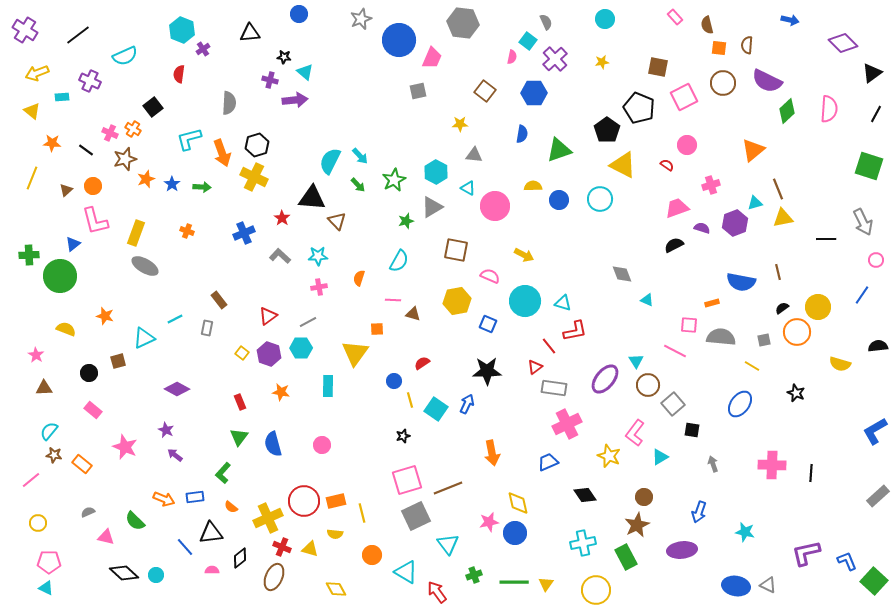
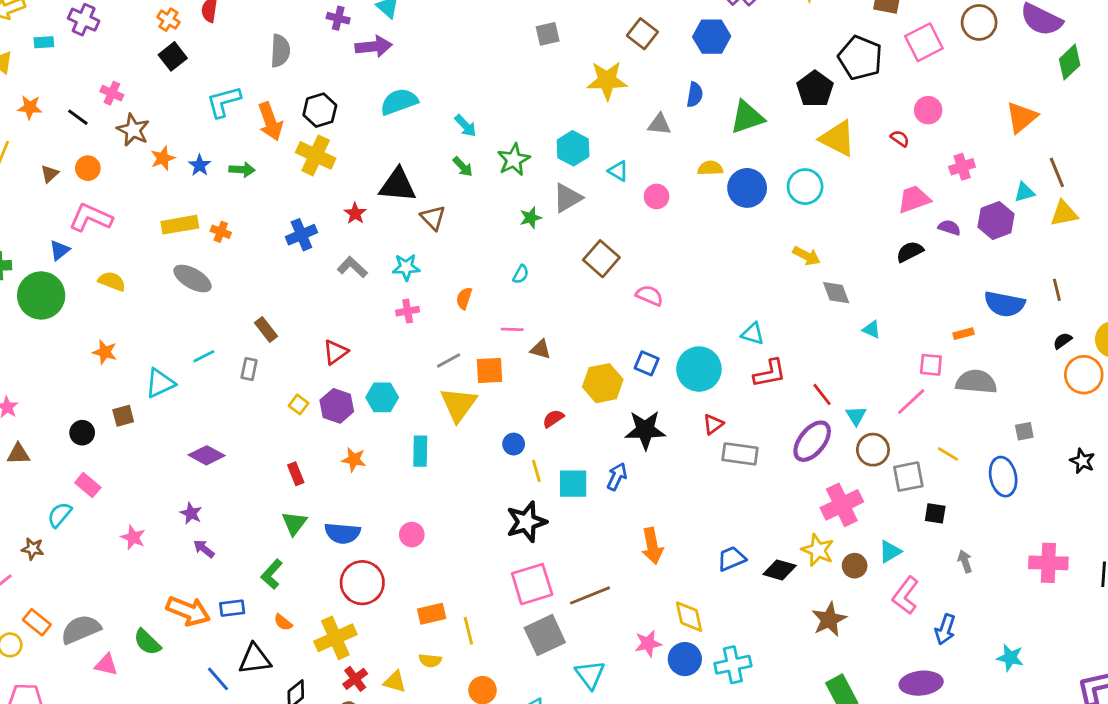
yellow star: (460, 124) -> (607, 80), size x1.8
orange cross: (133, 129) -> (168, 20), moved
gray triangle: (474, 155) -> (659, 124), moved
brown star: (125, 159) -> (133, 130), turned -30
cyan semicircle: (330, 161) -> (399, 102), moved, turned 44
blue circle: (559, 200) -> (747, 188), size x1.4
pink circle: (495, 206) -> (657, 196), size x0.6
pink L-shape: (95, 221) -> (91, 218), turned 128
yellow rectangle: (136, 233) -> (180, 225), moved, turned 60
brown square: (456, 250) -> (601, 259), turned 30
yellow arrow: (524, 255) -> (806, 256), moved
cyan semicircle: (399, 261) -> (521, 274), size x0.6
gray ellipse: (145, 266) -> (193, 279), moved
yellow hexagon: (457, 301) -> (603, 383), moved
cyan circle: (525, 301) -> (699, 369), moved
gray line: (308, 322) -> (449, 361), moved
yellow semicircle: (66, 329) -> (112, 281), moved
orange square: (377, 329) -> (490, 370), size x1.5
gray square: (764, 340) -> (1024, 431), moved
red line: (549, 346) -> (822, 395), moved
pink line: (675, 351) -> (911, 402), turned -70
yellow line: (752, 366) -> (948, 454), moved
gray square: (673, 404) -> (908, 477), turned 30
blue ellipse: (740, 404) -> (1003, 477), turned -48
cyan square: (436, 409) -> (573, 484), turned -35
pink cross: (567, 424) -> (842, 505), moved
cyan semicircle: (49, 431) -> (60, 515), moved
pink L-shape: (635, 433) -> (906, 595), moved
black star: (403, 436) -> (526, 522), size x2.0
blue semicircle: (273, 444) -> (342, 533), turned -70
pink star: (125, 447) -> (133, 537), size x0.7
orange rectangle: (82, 464) -> (37, 622), moved
black diamond: (585, 495) -> (780, 570), moved, turned -40
brown circle: (644, 497) -> (855, 566), moved
orange arrow: (164, 499) -> (188, 611), size x1.4
red circle: (304, 501) -> (362, 583), moved
gray semicircle: (88, 512) -> (81, 629), size x2.0
brown star: (637, 525) -> (829, 619), moved
cyan cross: (583, 543) -> (733, 665), moved
red cross: (282, 547) -> (355, 679), turned 30

